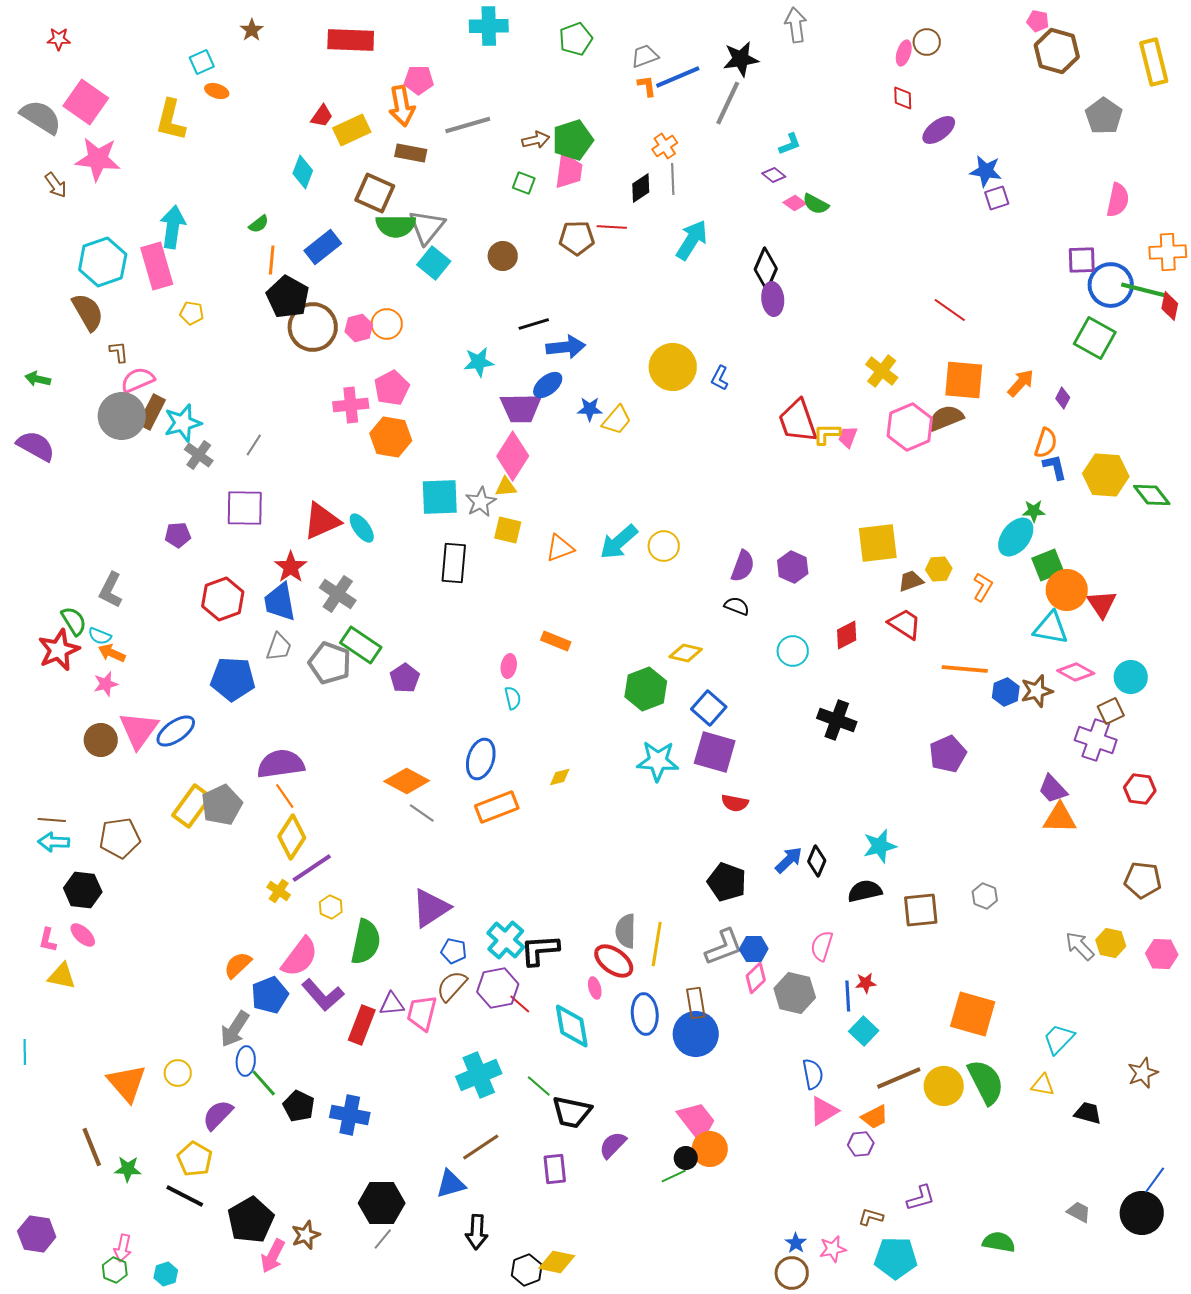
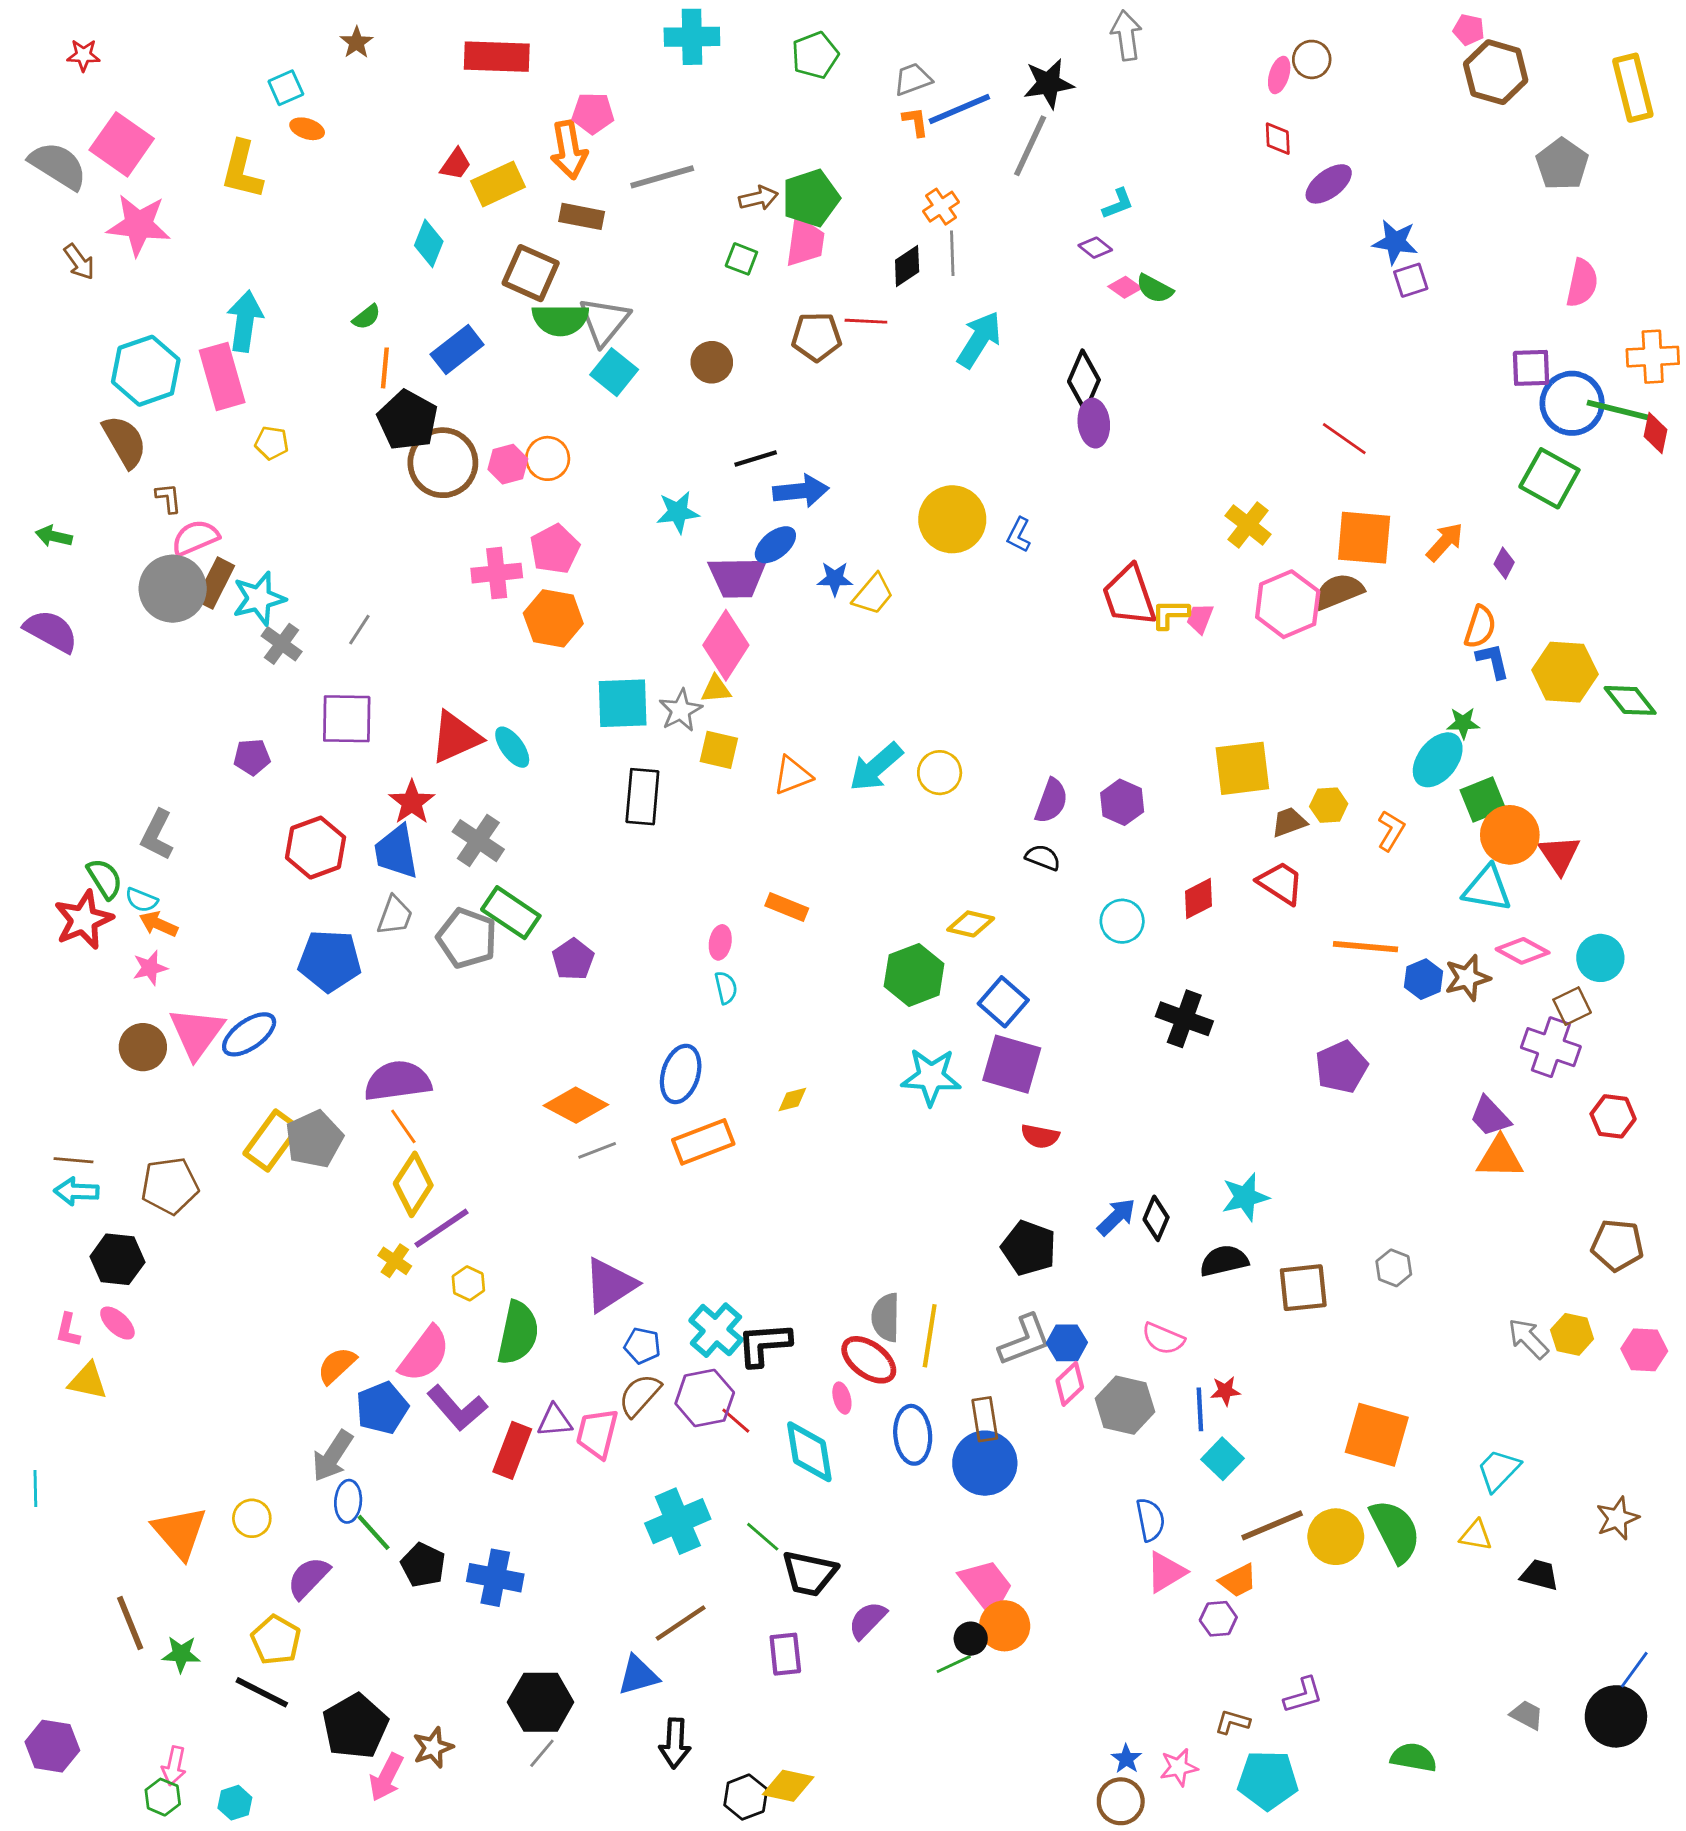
gray line: (422, 813) -> (597, 1150), turned -56
pink semicircle: (822, 946) -> (1163, 1339), turned -84

